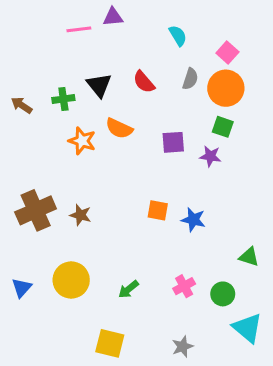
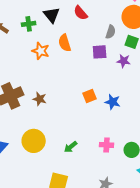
gray semicircle: (190, 79) -> (111, 32), moved
orange semicircle: (119, 128) -> (65, 43), turned 48
orange square: (158, 210) -> (90, 96), turned -32
pink cross: (184, 286) -> (107, 145), turned 32

